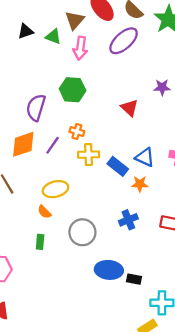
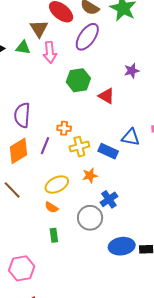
green hexagon: (73, 90) -> (78, 80), moved
orange star: (140, 184) -> (90, 175), moved
blue cross: (128, 220) -> (109, 199), moved

